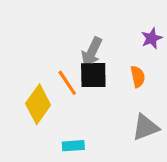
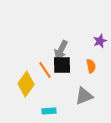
gray triangle: (145, 127) -> (84, 96), moved

